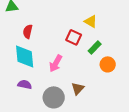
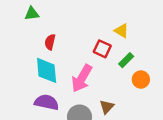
pink arrow: (56, 63) -> (82, 78), size x1.4
purple semicircle: (25, 84) -> (47, 102), size x1.5

